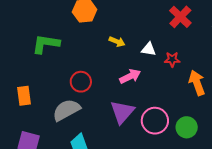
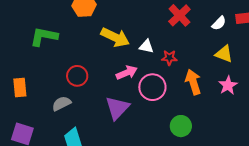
yellow arrow: (117, 42) -> (115, 37), size x1.8
gray semicircle: (66, 110) -> (61, 103), size x0.7
pink circle: (155, 121) -> (152, 87), moved

